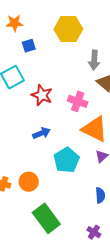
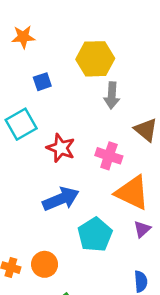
orange star: (14, 23) -> (23, 37), moved
gray arrow: (94, 60) -> (112, 95), moved
blue arrow: (41, 133) -> (61, 199), size x1.5

